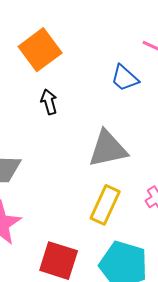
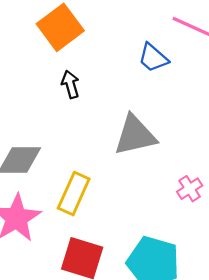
yellow rectangle: (105, 205) -> (74, 194), moved

